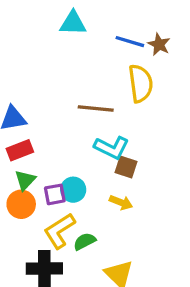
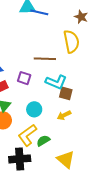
blue line: (130, 42) -> (39, 12), moved
purple square: (55, 194) -> (24, 78), moved, turned 32
yellow arrow: (121, 202) -> (64, 115), turned 136

